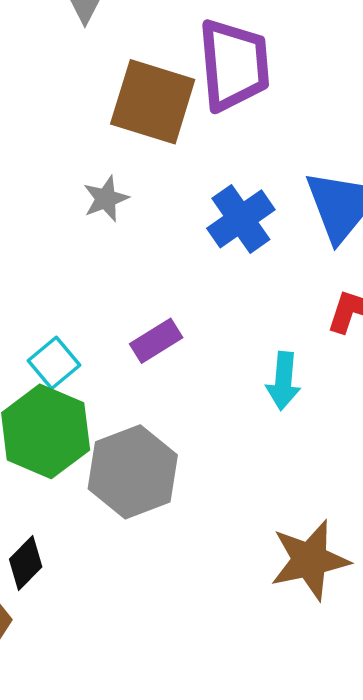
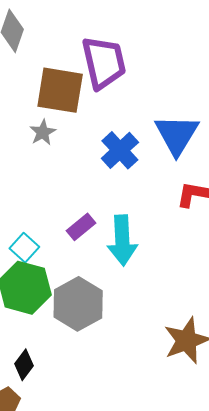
gray star: (106, 199) -> (43, 132), moved
cyan arrow: (283, 381) -> (122, 240), moved, size x1.5

